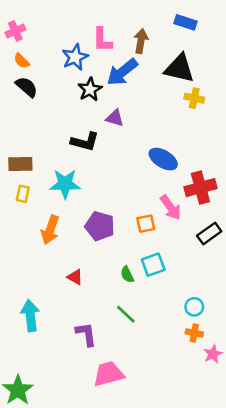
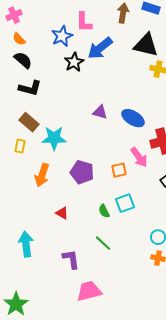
brown arrow: (141, 41) -> (123, 13), moved
purple triangle: (115, 118) -> (100, 112), moved
black L-shape: (85, 142) -> (30, 88), moved
brown rectangle: (20, 164) -> (29, 122), moved, turned 42

